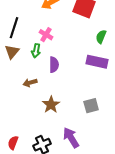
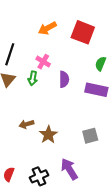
purple semicircle: (54, 65) -> (64, 79), moved
brown arrow: (30, 83) -> (26, 124), moved

